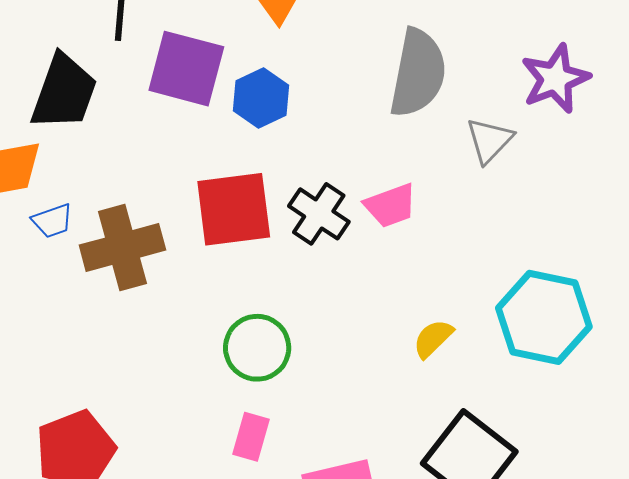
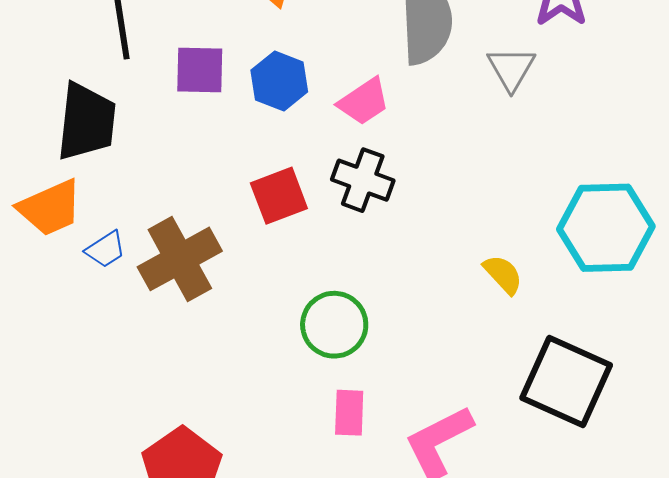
purple square: (186, 69) -> (200, 70), size x0.7
pink trapezoid: (391, 206) -> (364, 102), moved
red square: (234, 209) -> (279, 196), size x0.7
yellow semicircle: (433, 339) -> (503, 274), turned 105

